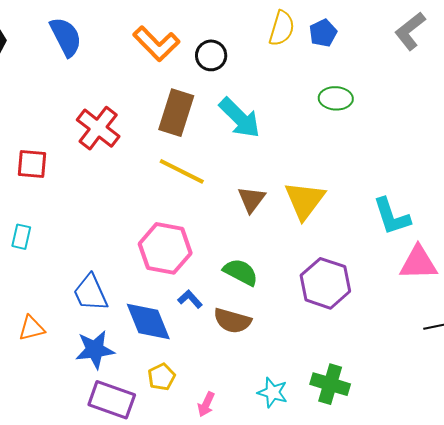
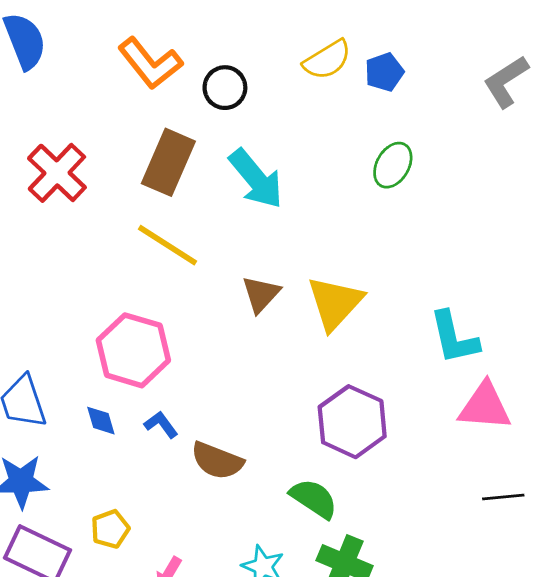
yellow semicircle: (282, 28) -> (327, 60), turned 36
green ellipse: (336, 98) -> (393, 165), turned -68
green semicircle: (241, 272) -> (314, 499), moved
blue diamond: (148, 322) -> (101, 421), moved, size x0.5

